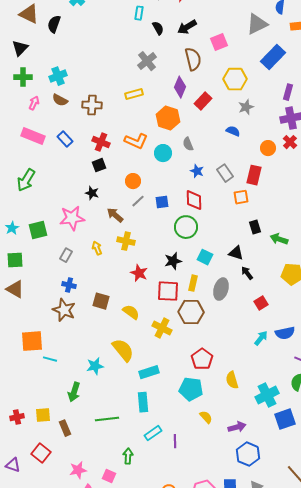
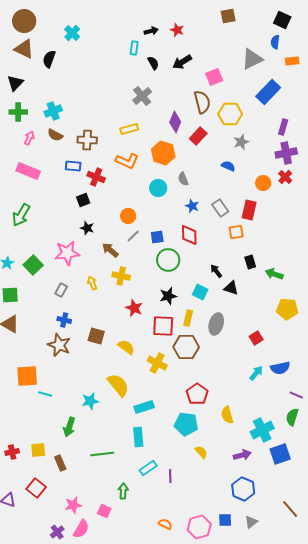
brown semicircle: (193, 59) -> (202, 102), moved
blue rectangle: (65, 139) -> (73, 166), moved, turned -42
orange L-shape: (136, 141) -> (127, 161), moved
black square: (99, 165) -> (83, 200), moved
green circle: (186, 227) -> (168, 260), moved
green square: (38, 230) -> (33, 265), turned -30
black arrow: (247, 273) -> (216, 271), moved
purple arrow: (237, 427) -> (242, 455), moved

